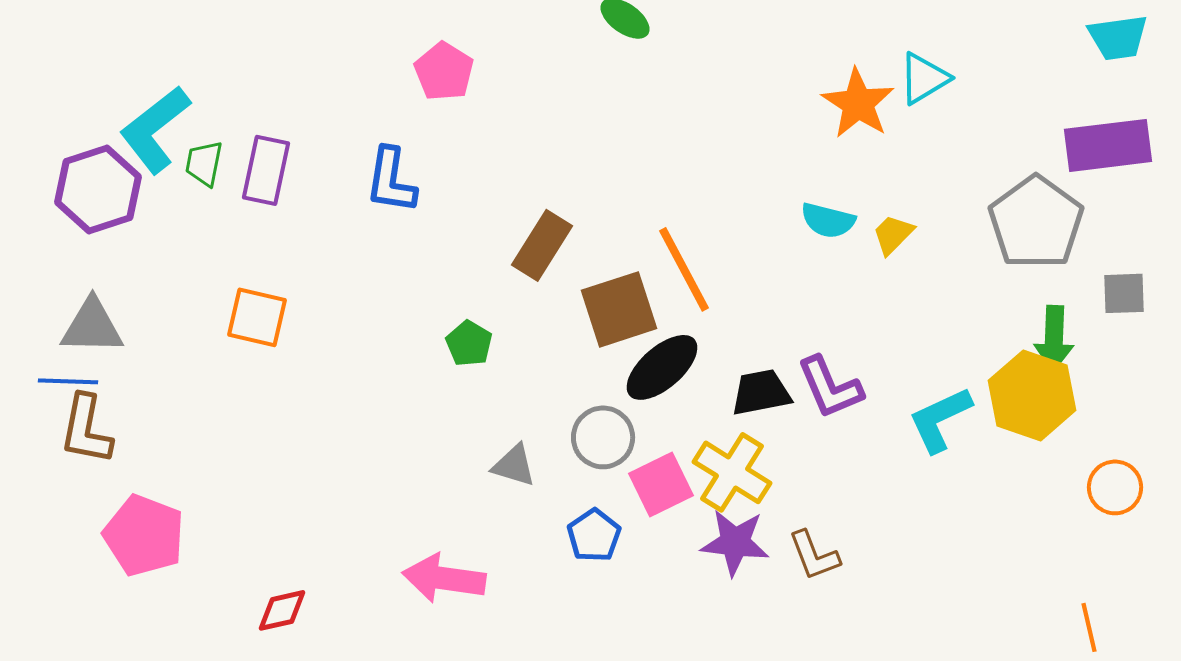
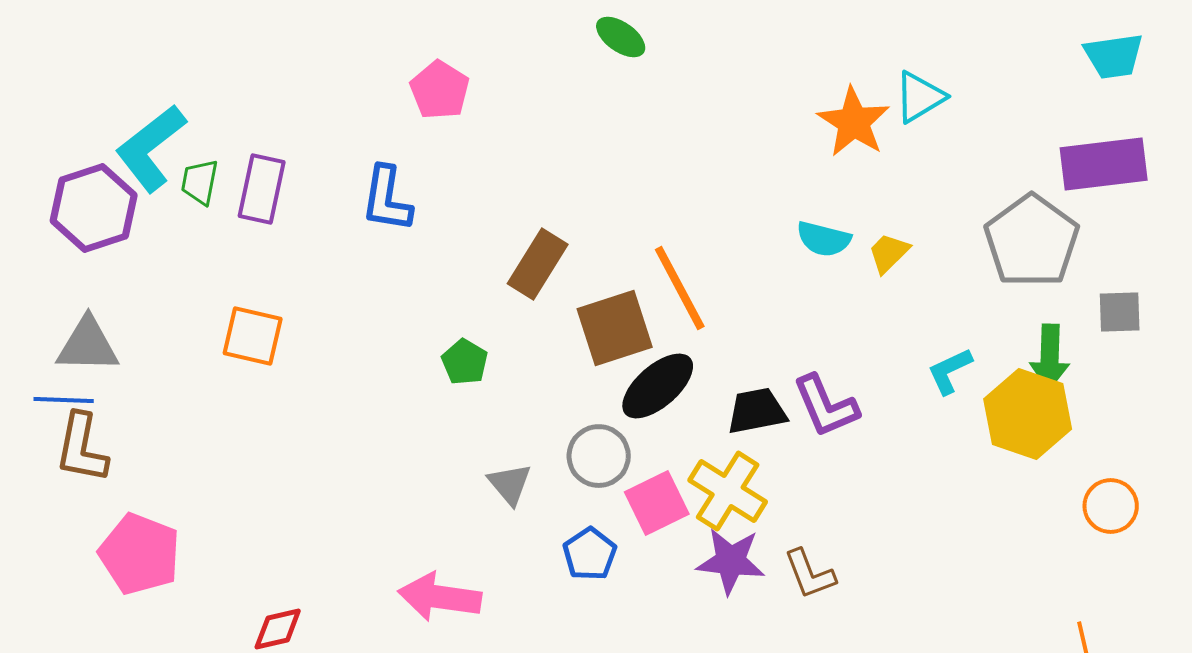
cyan L-shape: (940, 419) -> (950, 371), moved, size x0.7
gray triangle: (514, 465) -> (510, 484), turned 33

